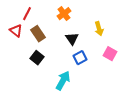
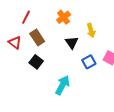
yellow arrow: (99, 29) -> (91, 30), moved
red triangle: (16, 31) -> (15, 43), moved
blue square: (80, 58) -> (89, 62), moved

